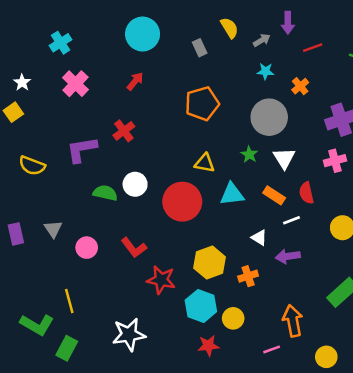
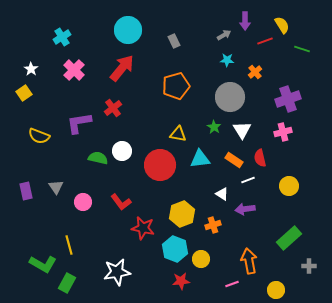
yellow semicircle: (229, 28) -> (282, 25), moved
red arrow: (135, 81) -> (122, 68), size x1.8

